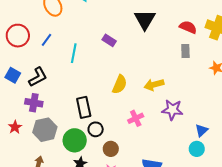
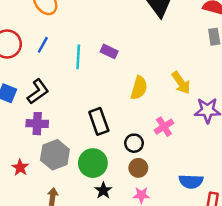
purple rectangle: (109, 40) -> (109, 51), moved
yellow arrow: (154, 85) -> (181, 83), turned -102
red star: (15, 127) -> (20, 167), moved
black circle: (96, 129) -> (134, 143), moved

